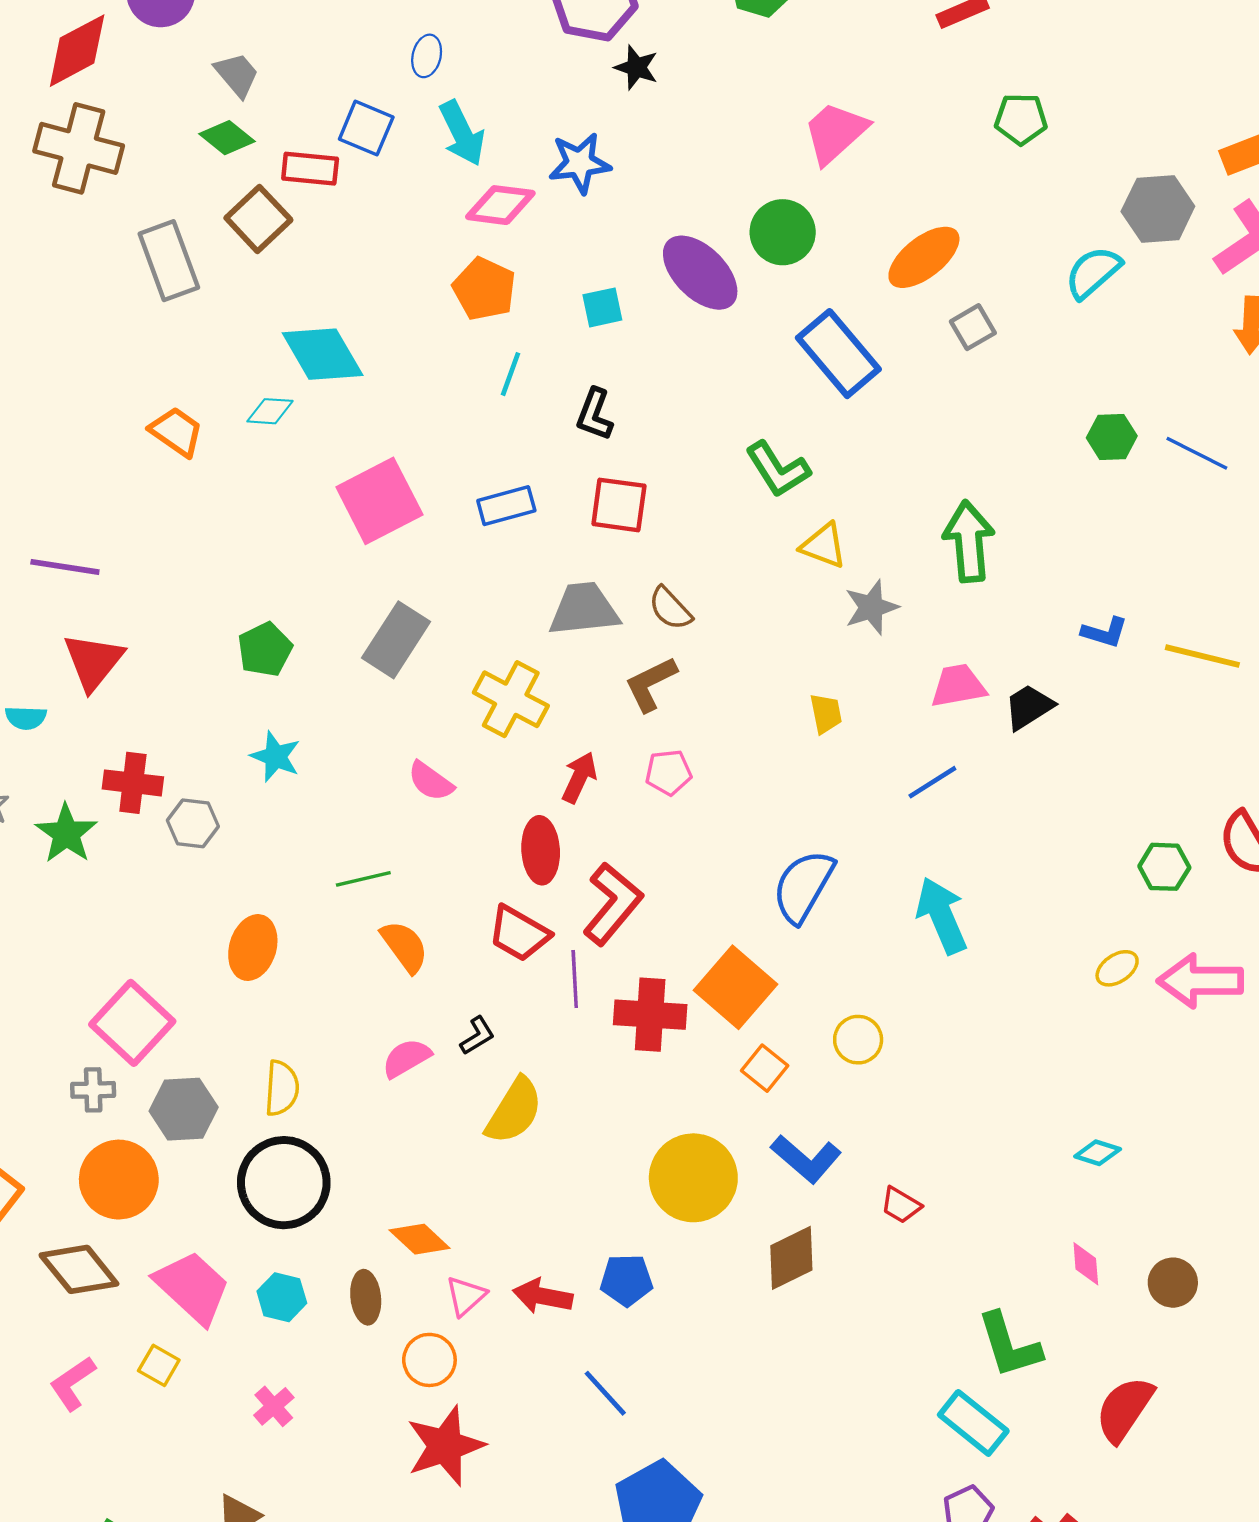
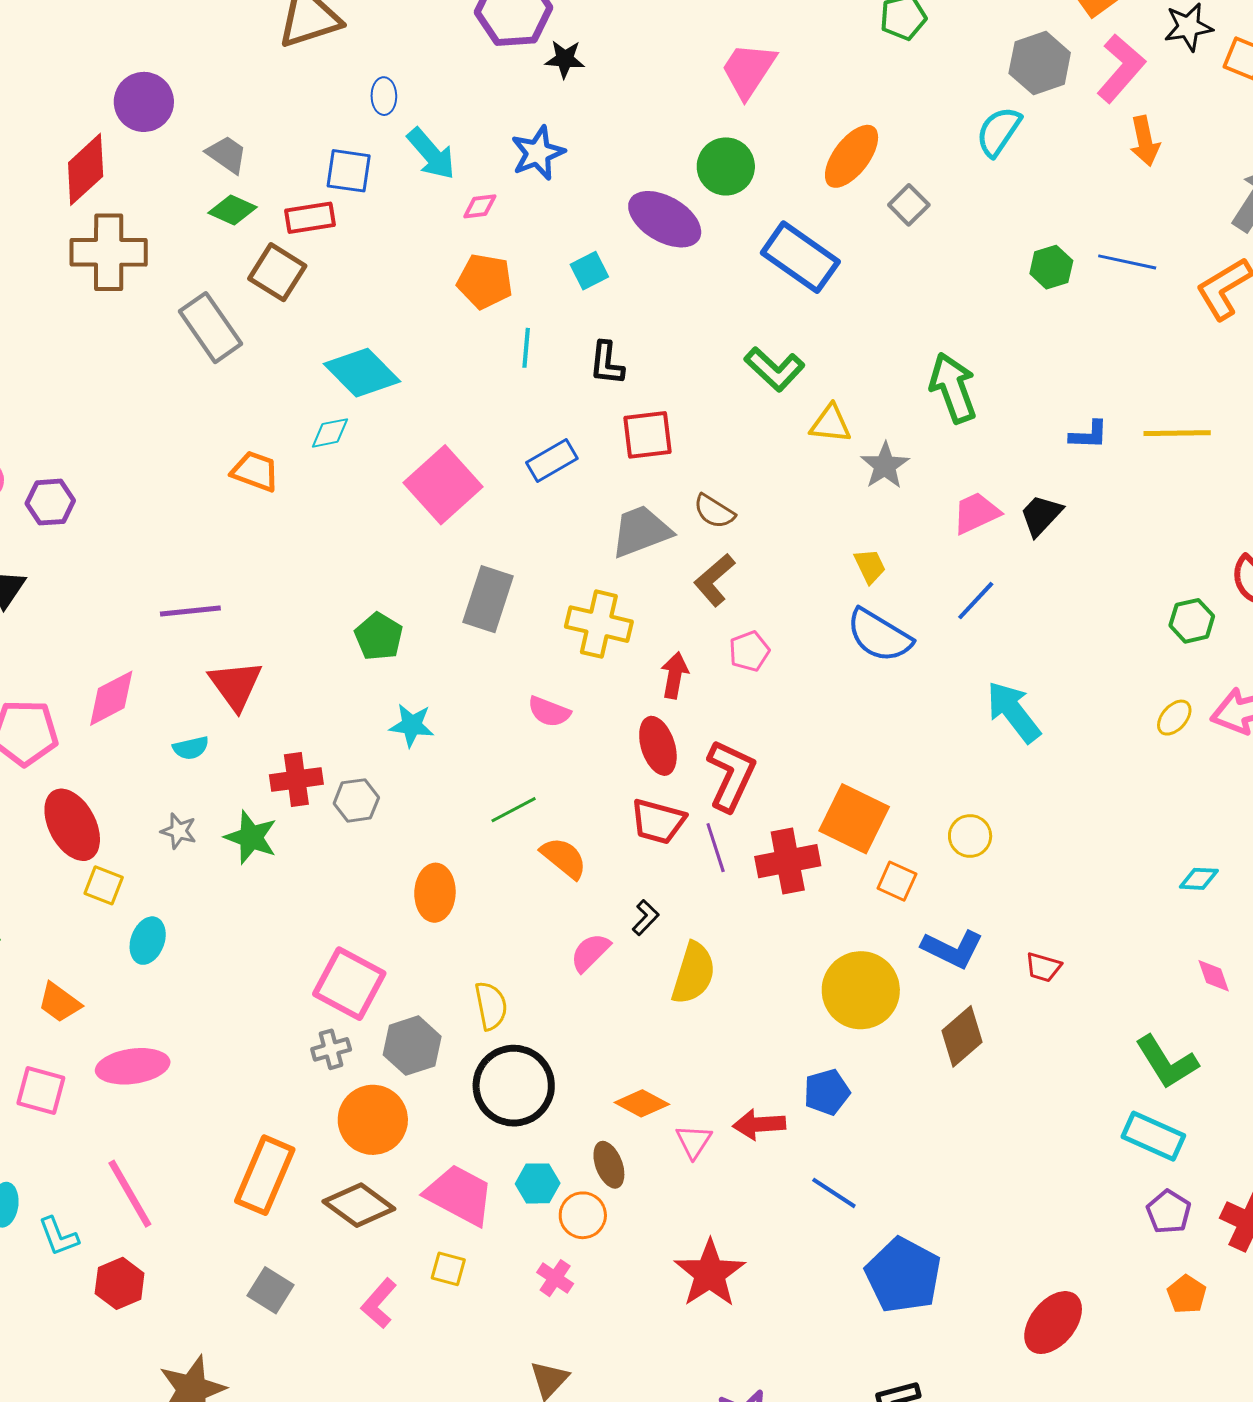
pink diamond: (500, 205) -> (480, 206), size x0.6
blue semicircle: (803, 886) -> (879, 635), moved, turned -74
orange circle: (429, 1360) -> (583, 1215), moved

